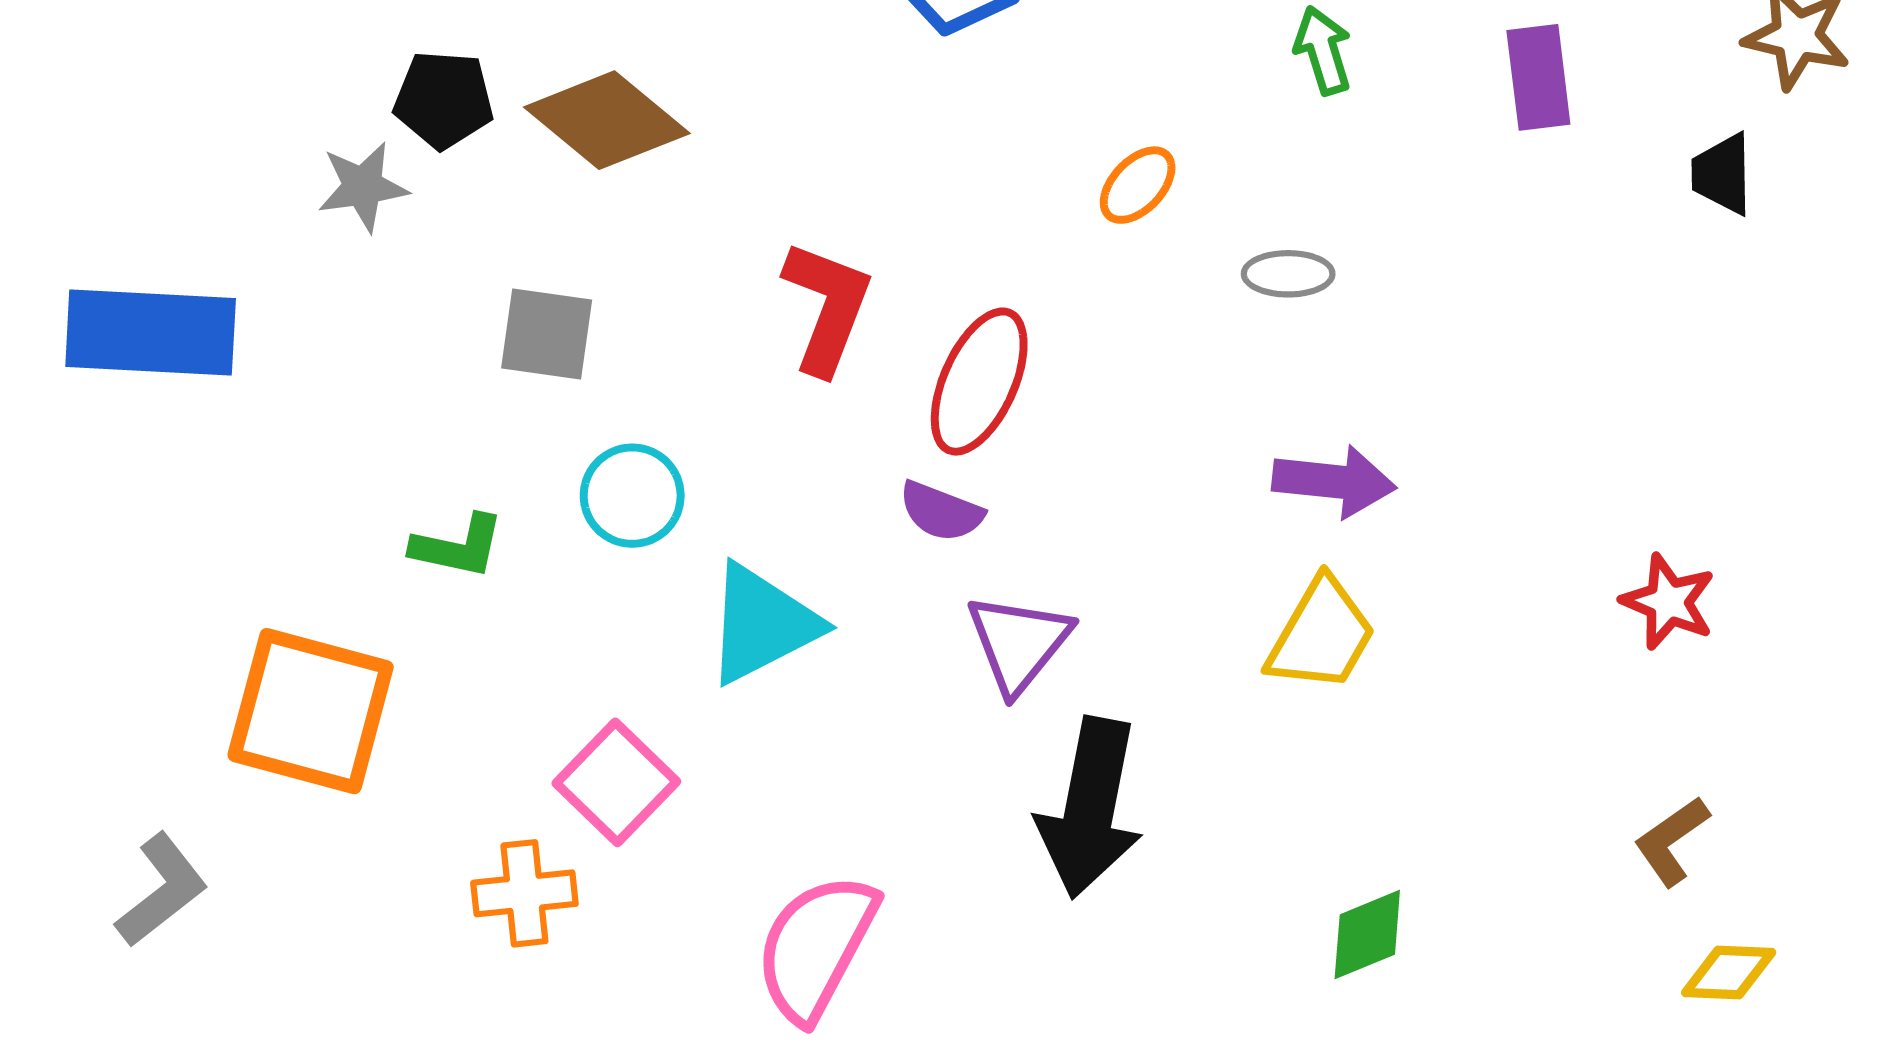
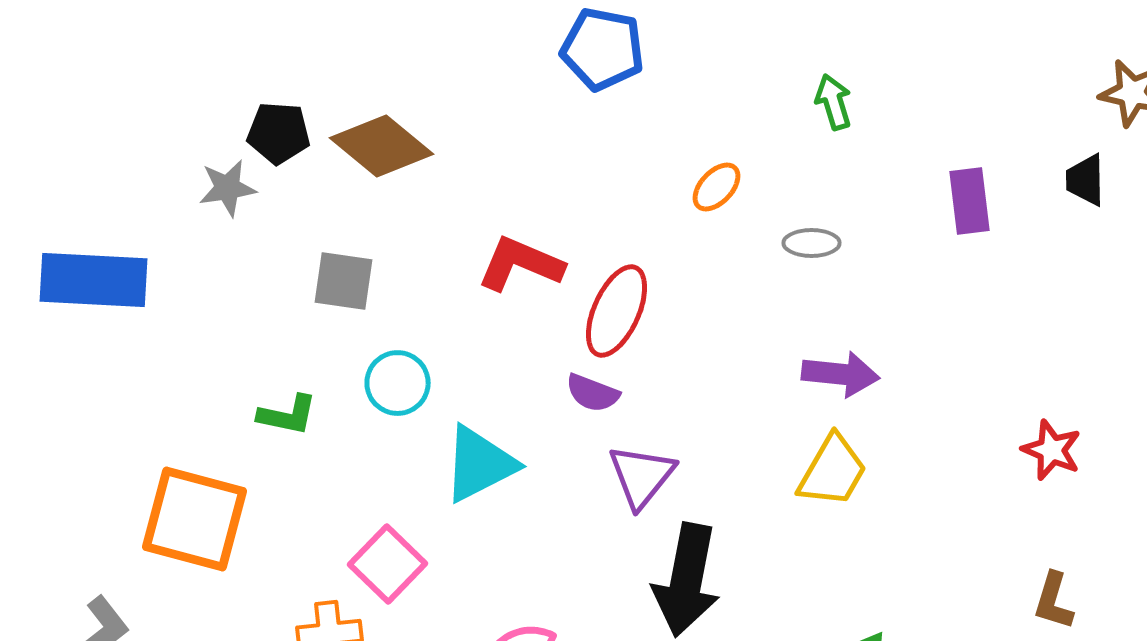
purple rectangle: (1538, 77) -> (970, 201), moved
red L-shape: (827, 307) -> (520, 264), turned -88
brown L-shape: (1672, 841) -> (1054, 601), turned -38

